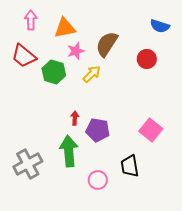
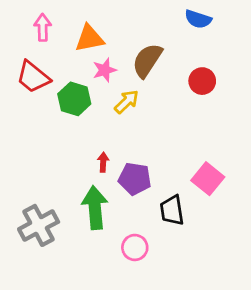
blue semicircle: (160, 26) -> (198, 19), moved
black trapezoid: (130, 166) -> (172, 210), moved

